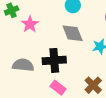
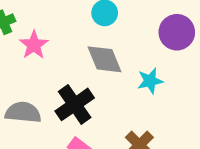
black cross: (54, 60) -> (75, 104), turned -30

